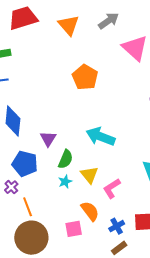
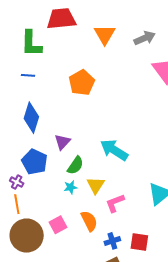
orange pentagon: (85, 77) -> (82, 83), moved
purple cross: (11, 187) -> (17, 182), turned -32
orange line: (28, 207) -> (17, 204), moved
pink square: (74, 229) -> (58, 225), moved, turned -30

